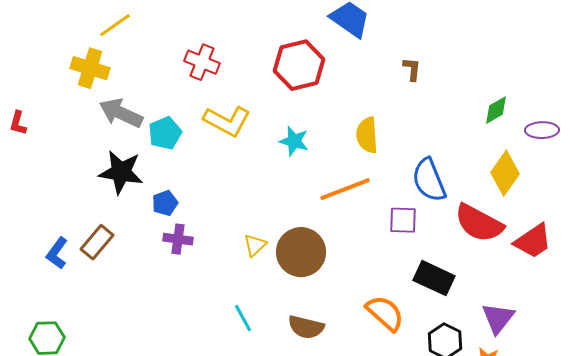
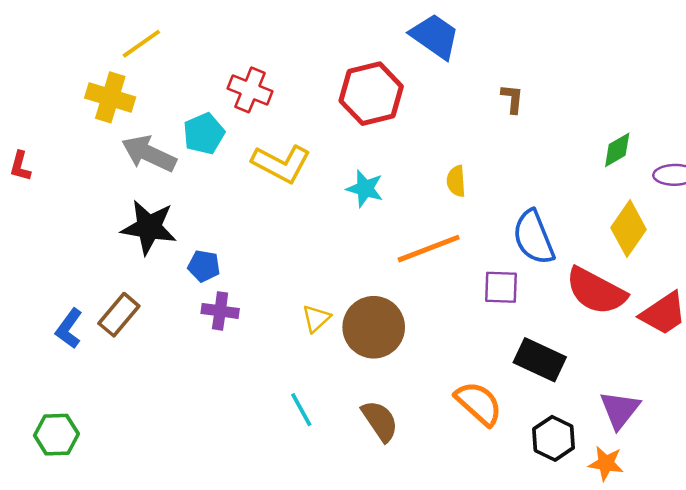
cyan pentagon: (165, 133) -> (204, 134), moved
yellow semicircle: (367, 135) -> (456, 181), size x0.7
blue pentagon: (165, 203) -> (204, 266), turned 30
brown semicircle: (306, 327) -> (380, 421), turned -138

